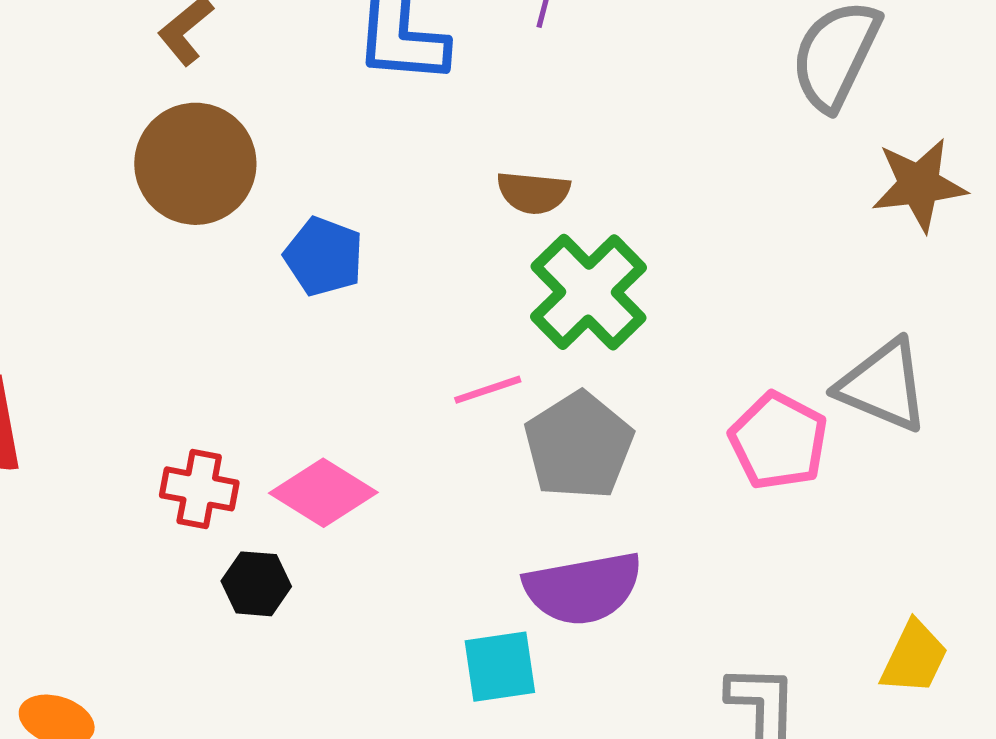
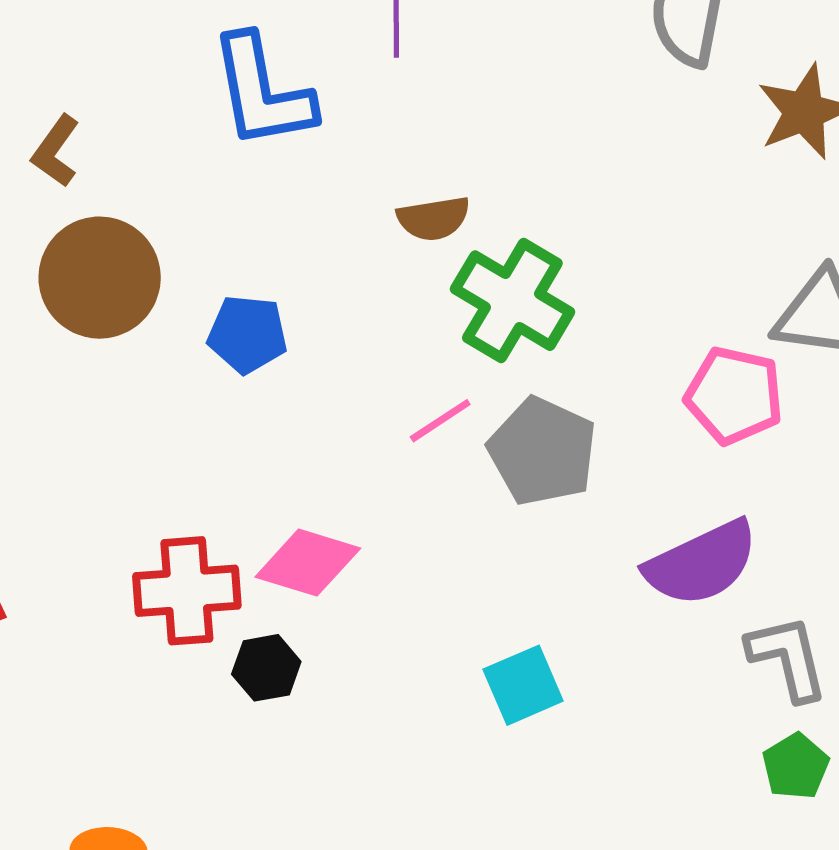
red cross: (199, 489) -> (187, 591), size x1.4
purple semicircle: (583, 588) -> (702, 563), moved

